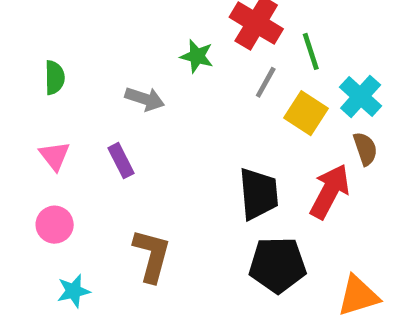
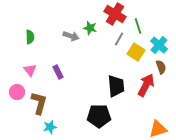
gray arrow: (145, 99) -> (71, 36), moved
pink circle: (55, 225) -> (17, 92), moved
brown L-shape: (152, 255) -> (39, 103), moved
black pentagon: (278, 265) -> (99, 116), moved
cyan star: (74, 291) -> (50, 127), moved

